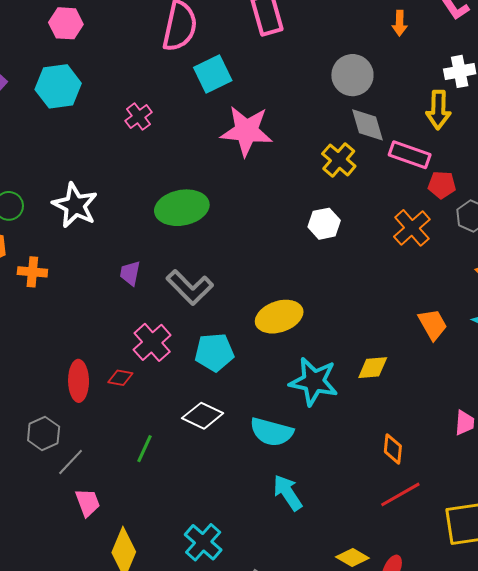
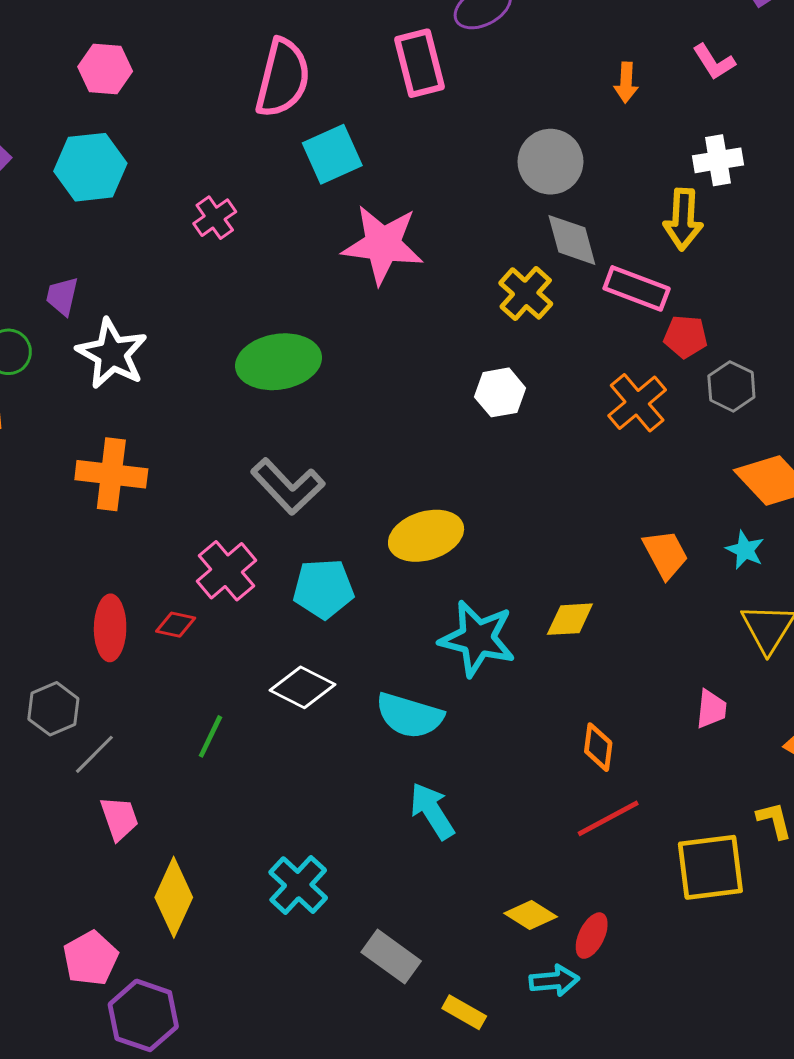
orange cross: (32, 272) -> (111, 474), moved, size x1.5
purple trapezoid: (130, 273) -> (62, 296), moved

